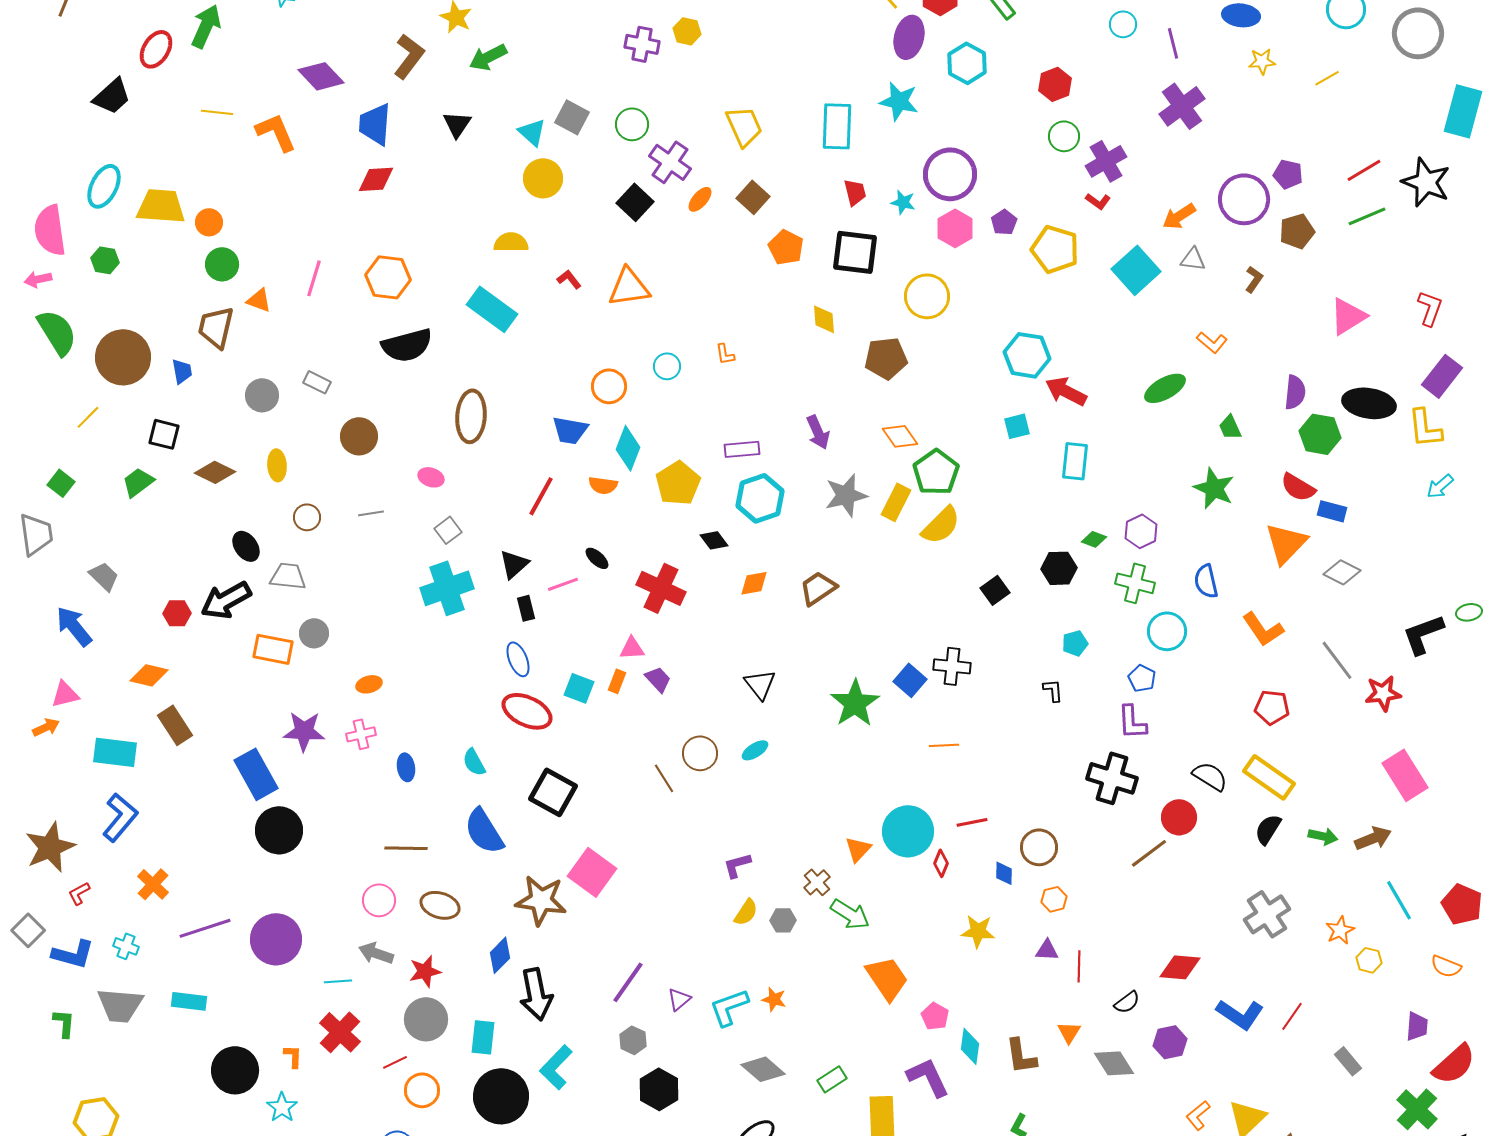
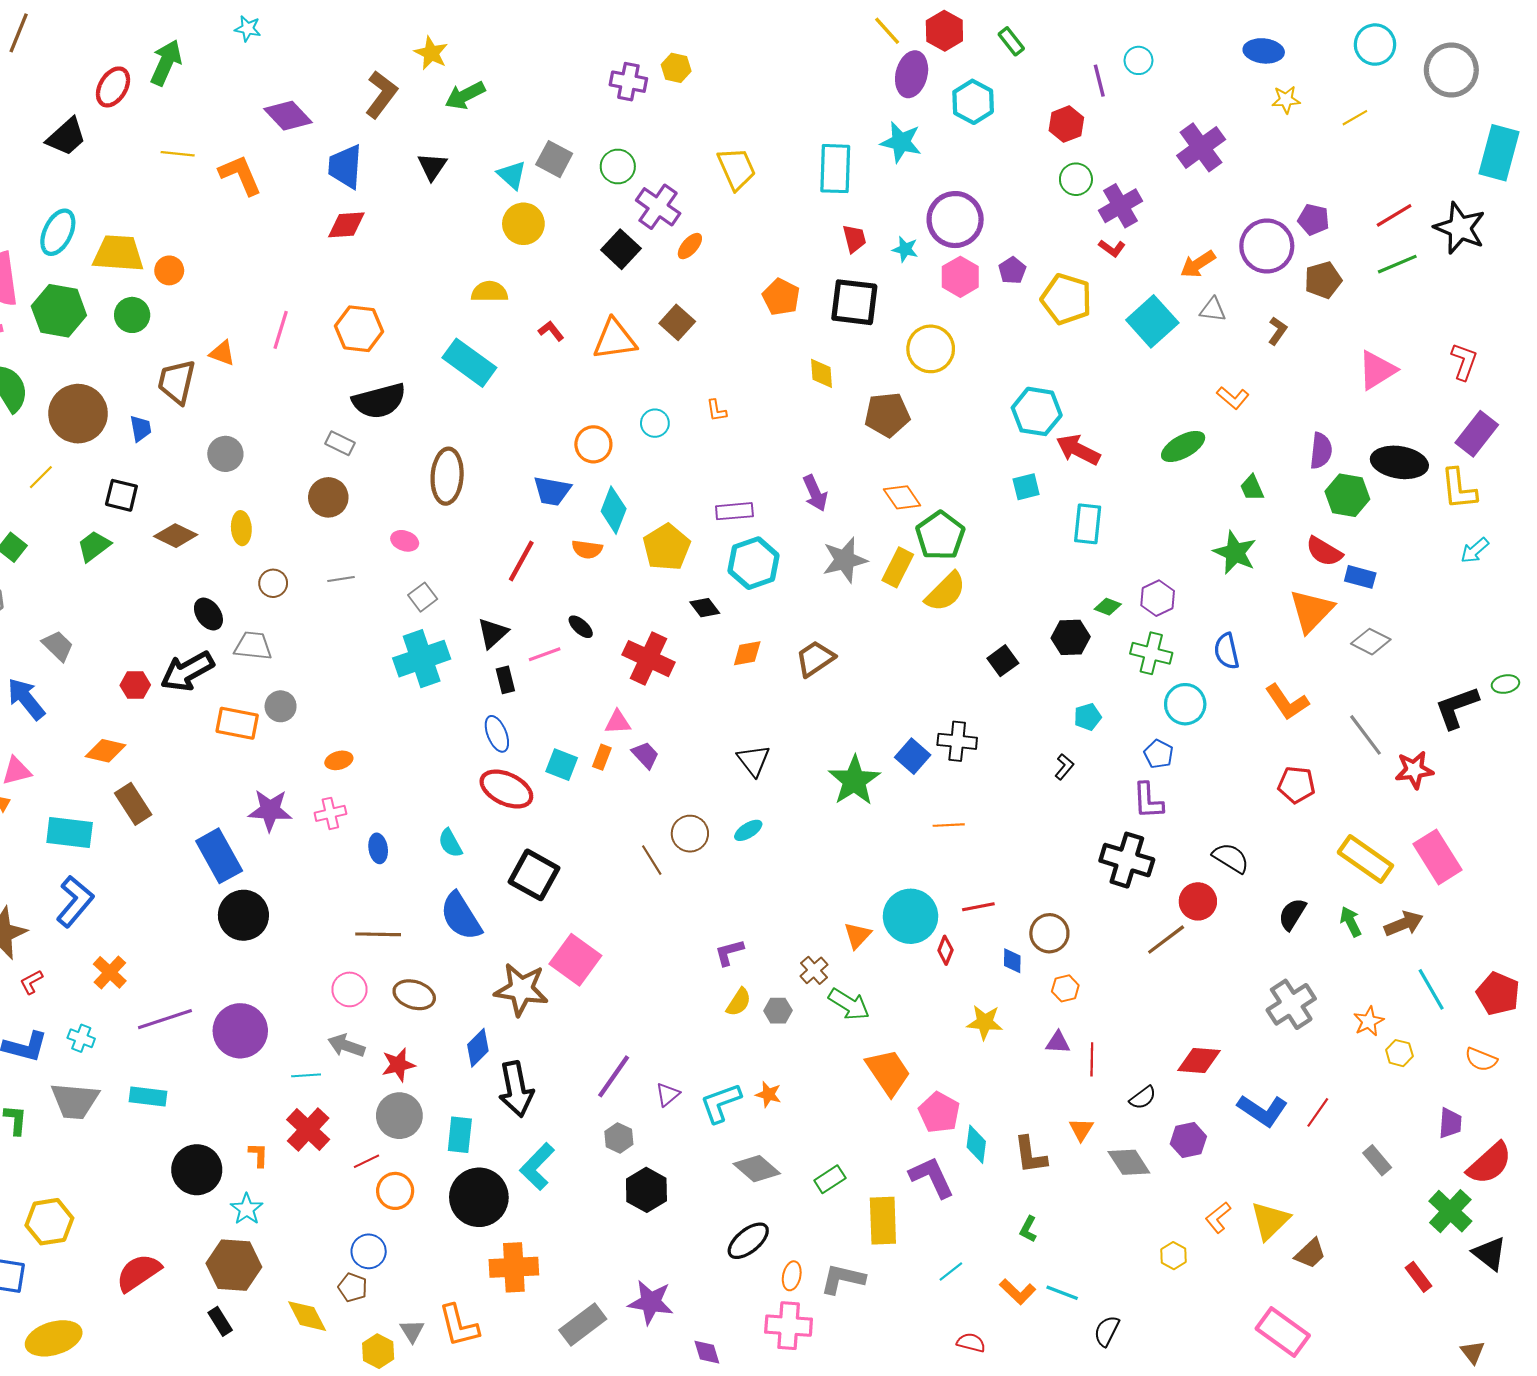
purple line: (1173, 43) -> (1099, 81), moved
brown square: (753, 197) -> (677, 322), moved
green hexagon: (105, 260) -> (59, 311), size x1.8
green circle: (222, 264) -> (132, 315), moved
gray rectangle: (317, 382) -> (340, 443), moved
black L-shape: (1053, 690) -> (1064, 767), turned 45
yellow rectangle: (1269, 777) -> (1365, 859), moved
green arrow: (1323, 836) -> (1351, 922), turned -128
pink pentagon: (935, 1016) -> (939, 1112), size x1.4

